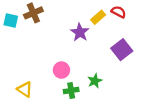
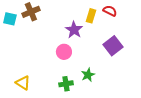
yellow rectangle: (98, 17) -> (91, 16), turned -32
pink circle: (61, 70) -> (64, 52), moved

